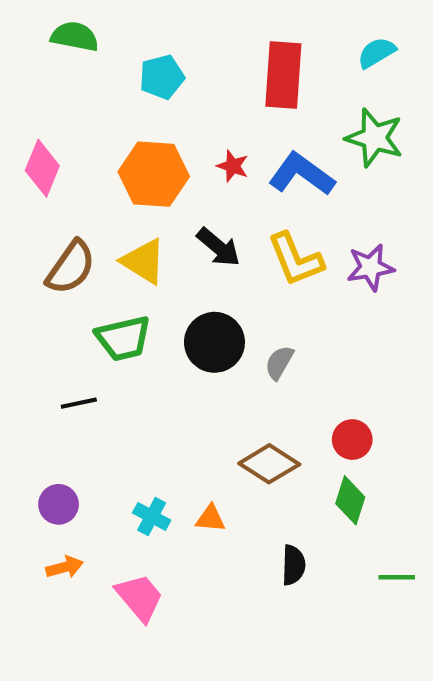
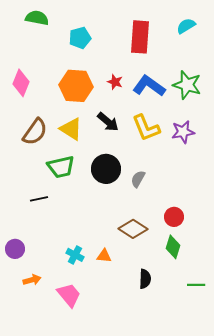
green star: (374, 138) -> (187, 85), moved
purple circle: (59, 504) -> (15, 249), moved

